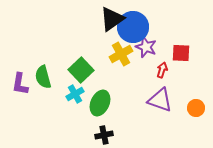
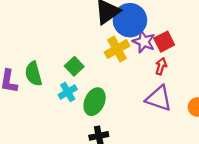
red square: (181, 53) -> (164, 42), moved, turned -30
green square: (81, 70) -> (74, 66), size x0.7

